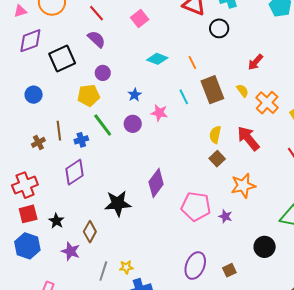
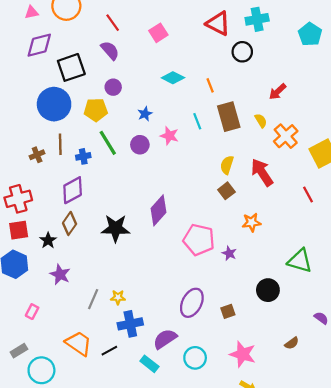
blue circle: (34, 95) -> (54, 104), moved, size x1.8
orange star: (243, 186) -> (252, 222), size x0.7
brown diamond: (90, 232) -> (70, 223), moved

